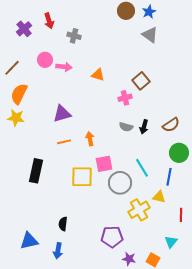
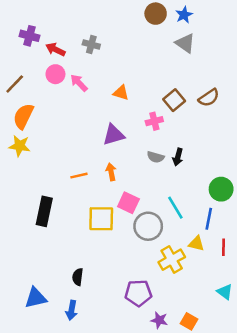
red arrow: (49, 21) -> (55, 49), moved, turned 133
purple cross: (24, 29) -> (29, 36), turned -35
pink arrow: (64, 67) -> (79, 83), turned -140
purple triangle: (62, 114) -> (114, 135), moved
brown semicircle: (171, 125) -> (209, 98), moved
pink square: (104, 164) -> (128, 203), turned 36
red line: (181, 215) -> (224, 247), moved
cyan triangle: (171, 242) -> (225, 292), moved, turned -32

